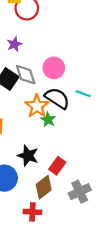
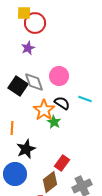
purple star: (14, 44) -> (28, 48), moved
black semicircle: (57, 98) -> (62, 103), size x0.7
black star: (28, 156) -> (26, 149), moved, turned 30

